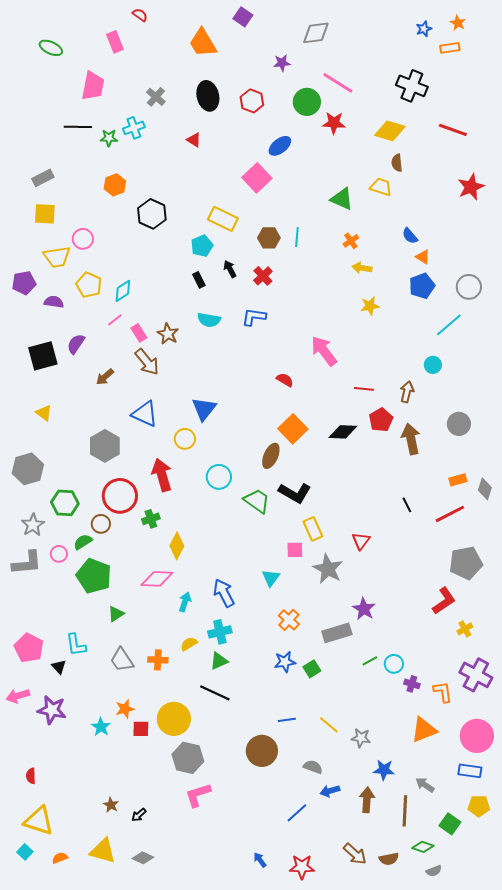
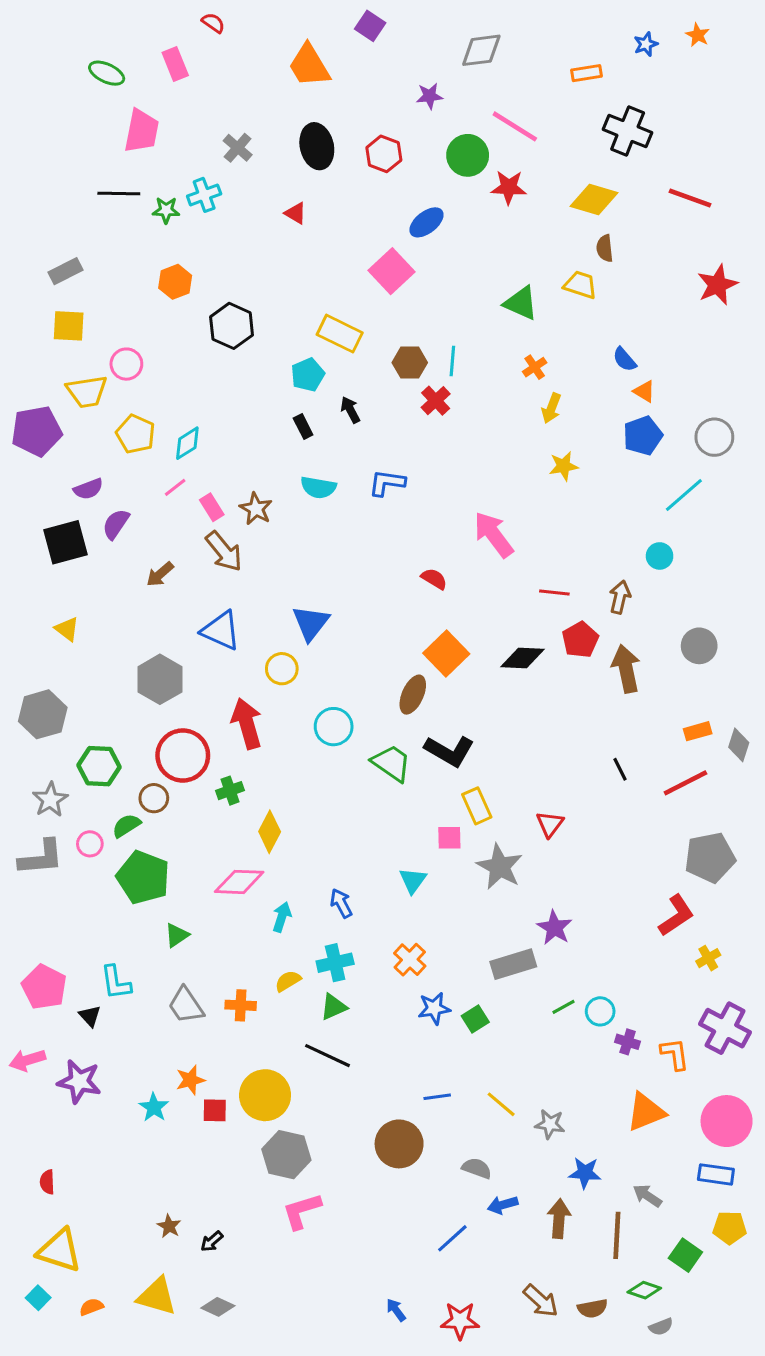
green ellipse: (51, 48) -> (107, 73), moved
orange rectangle: (450, 48) -> (586, 73), moved
yellow arrow: (362, 268) -> (551, 408), turned -78
red cross: (263, 276) -> (436, 401), moved
purple pentagon: (24, 283) -> (37, 431), size x1.4
purple semicircle: (54, 302) -> (88, 489), moved, turned 150
blue arrow: (224, 593) -> (341, 903), size x0.7
orange cross: (289, 620) -> (410, 960), moved

